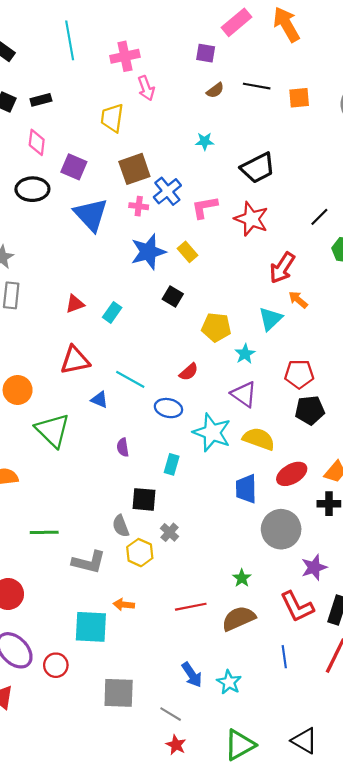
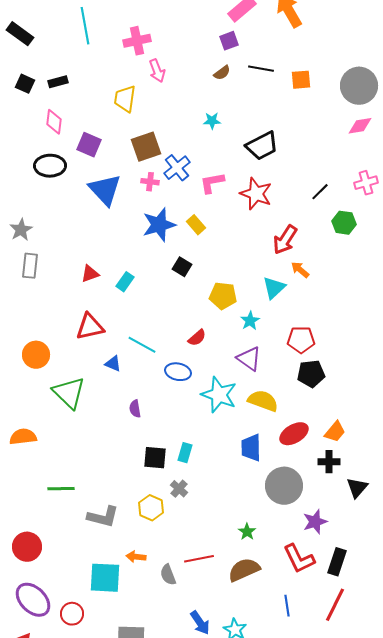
purple square: (206, 53) -> (229, 41), moved, turned -30
cyan rectangle: (172, 464) -> (185, 453), moved
gray semicircle: (121, 526) -> (168, 575), moved

